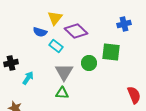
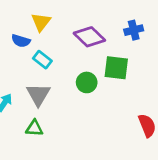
purple diamond: (76, 31) -> (89, 37), moved
gray triangle: (64, 72) -> (38, 95), moved
green triangle: (62, 93) -> (34, 128), moved

